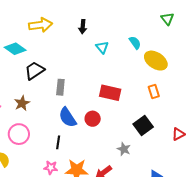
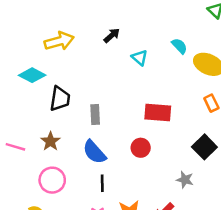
black arrow: (83, 27) -> (112, 35), turned -128
black trapezoid: (34, 71) -> (60, 99), turned 140
blue semicircle: (68, 117) -> (94, 152), moved

